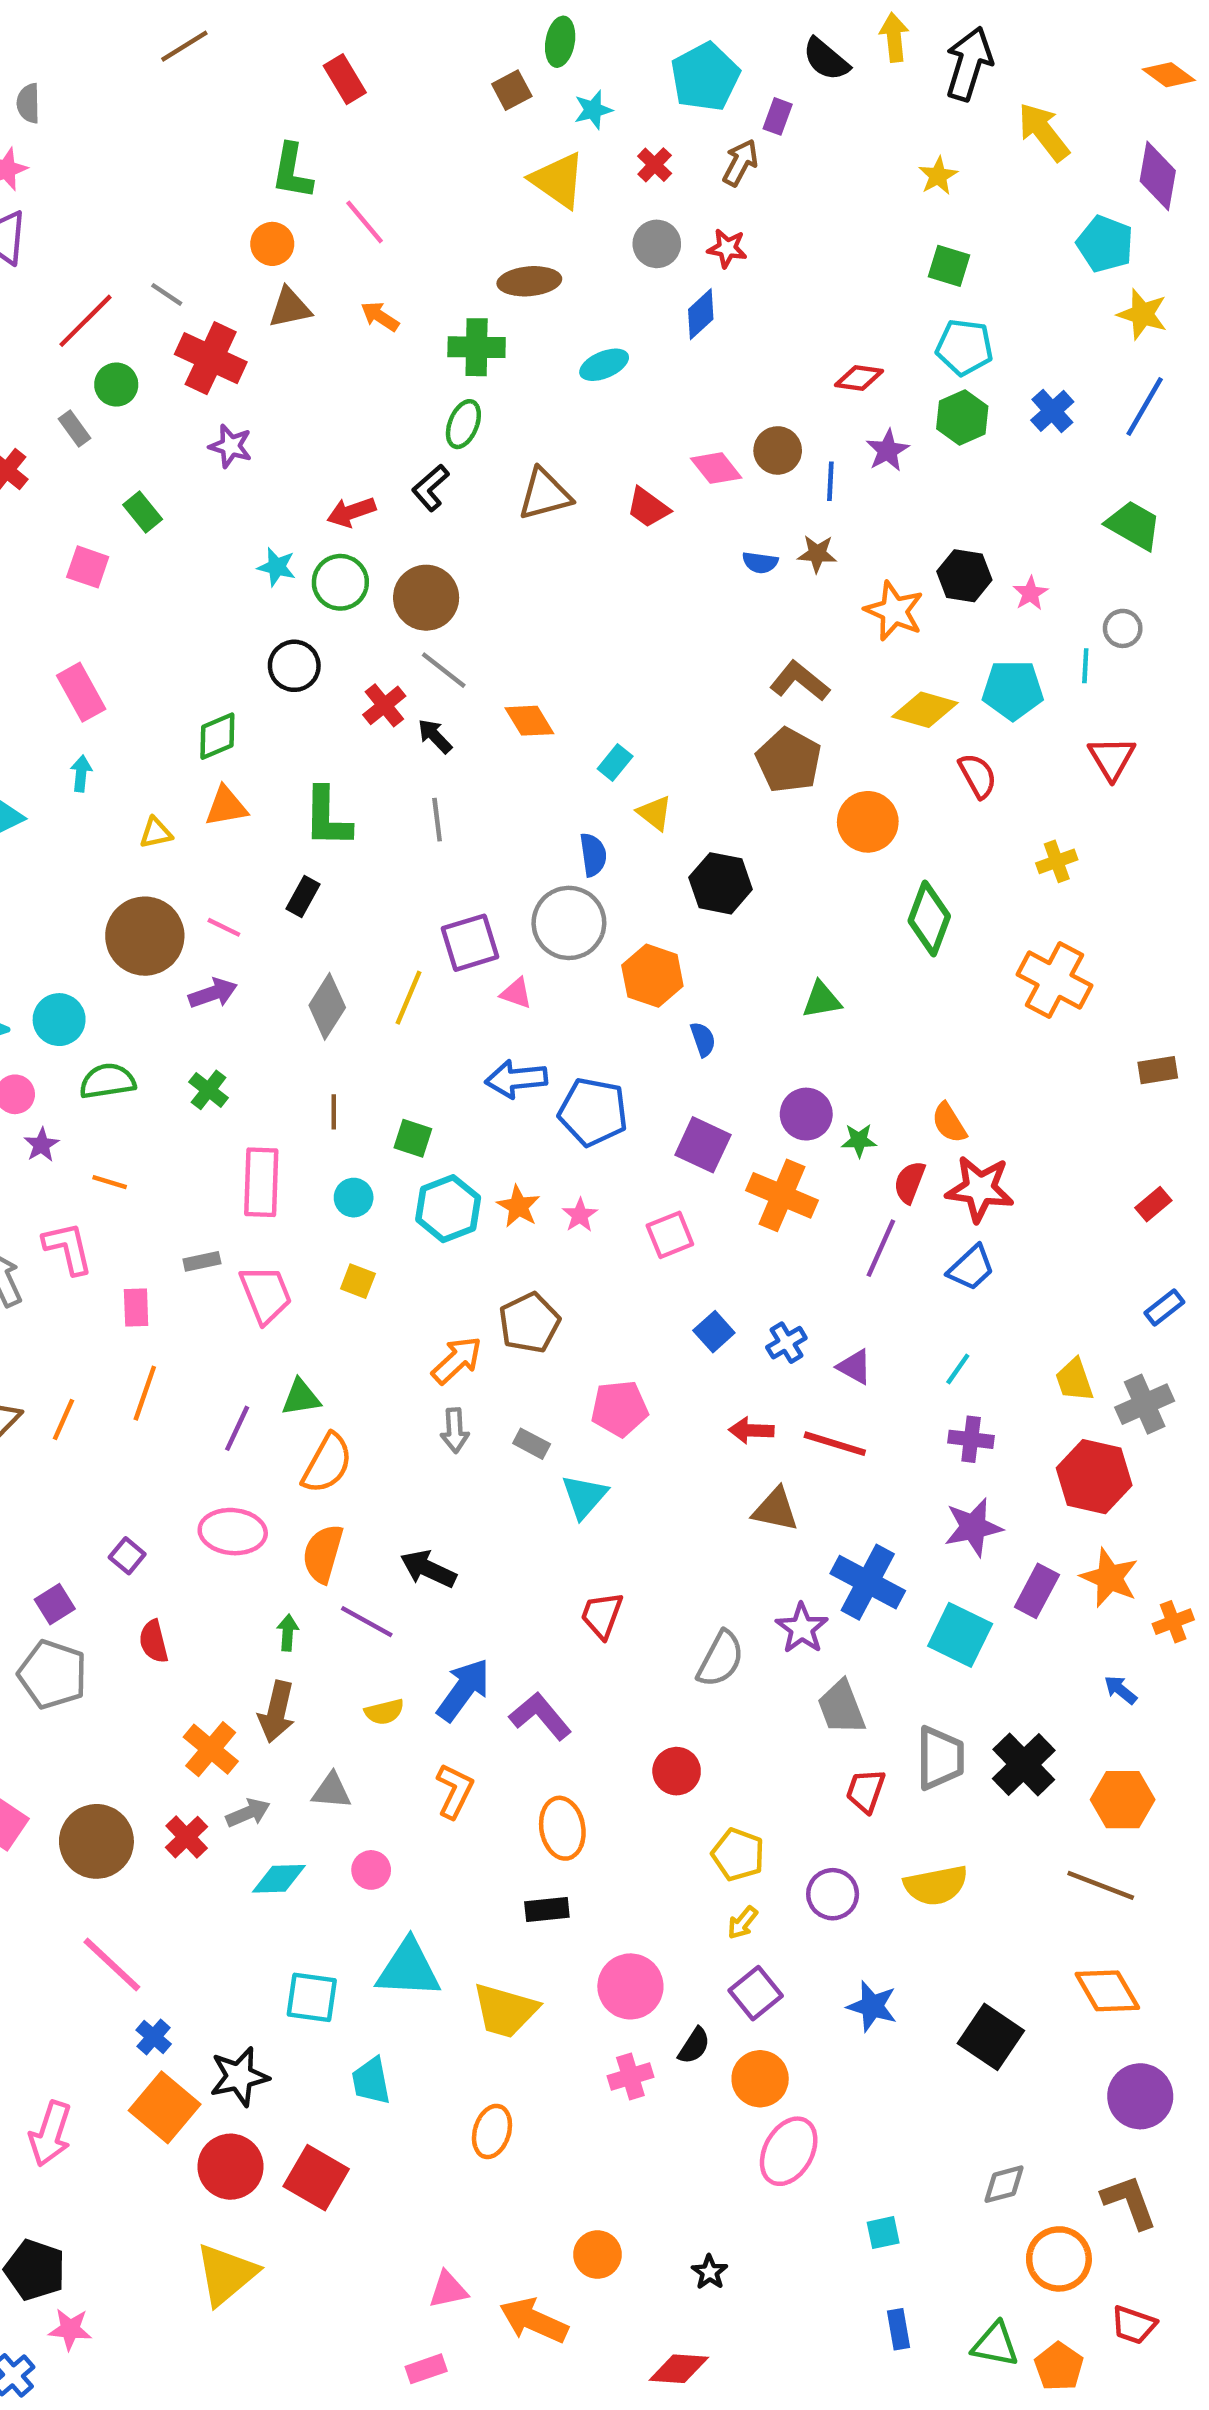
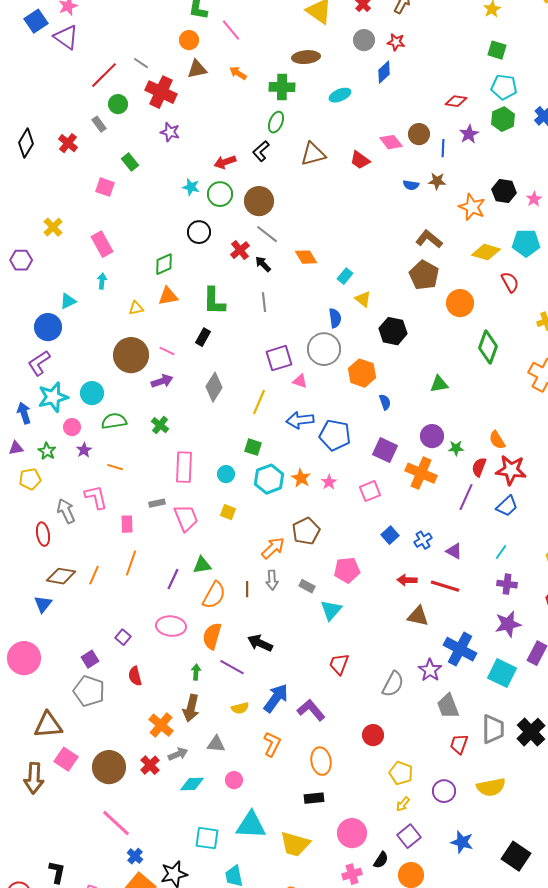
yellow line: (408, 998) -> (259, 402), moved
brown line: (334, 1112) -> (247, 589), moved

